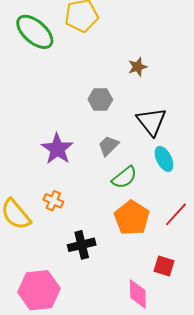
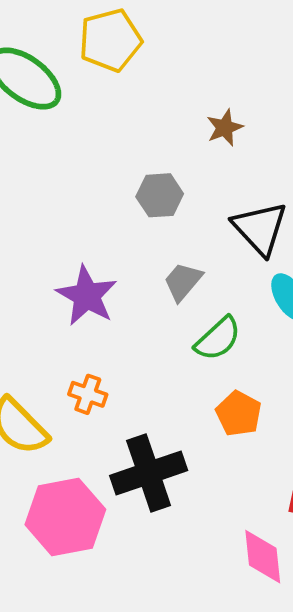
orange pentagon: (132, 218) -> (239, 414), size x0.7
black cross: (82, 245) -> (149, 473), size x1.4
pink hexagon: (39, 290) -> (65, 517), moved

